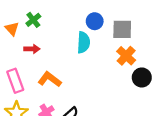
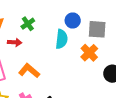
green cross: (33, 20) -> (28, 24), moved
orange cross: (126, 56) -> (89, 53), moved

